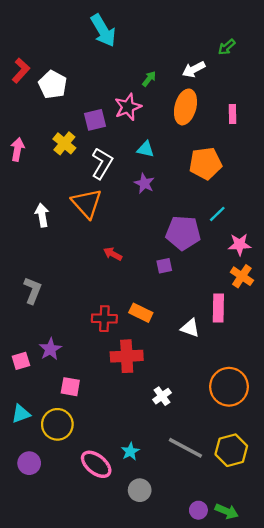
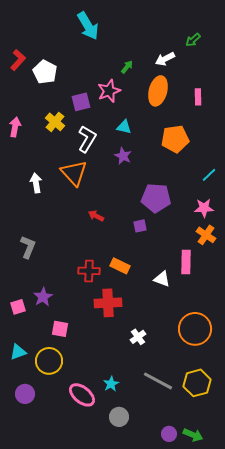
cyan line: (217, 214) -> (209, 175), moved

